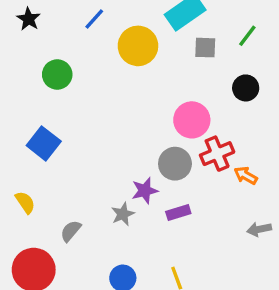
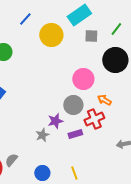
black circle: (246, 88) -> (115, 60), size x1.6
red cross: (217, 154) -> (94, 119), moved
orange arrow: (246, 175) -> (104, 100), moved
gray semicircle: (71, 231) -> (11, 160), moved

